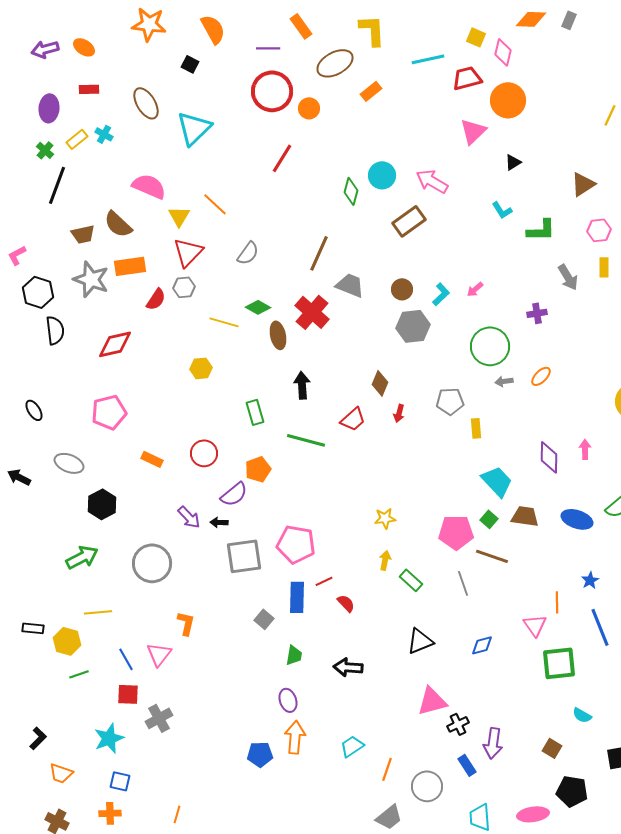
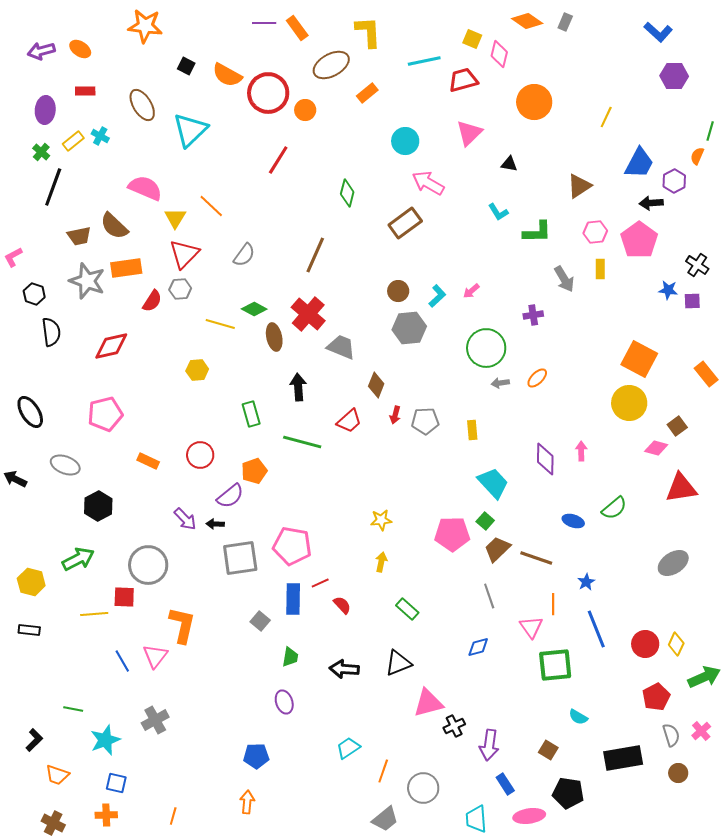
orange diamond: (531, 19) -> (527, 21), turned 32
orange semicircle: (213, 29) -> (227, 75), moved, turned 148
purple line: (268, 48) -> (264, 23), moved
orange circle: (508, 100) -> (534, 102), moved
black triangle: (513, 162) -> (509, 164), turned 42
cyan circle: (382, 175) -> (405, 141), moved
gray trapezoid: (350, 285) -> (341, 347), moved
black hexagon: (38, 292) -> (34, 294), size x0.7
gray pentagon: (450, 401) -> (425, 421), moved
black ellipse: (34, 410) -> (30, 412), size x1.5
brown trapezoid: (525, 516) -> (497, 549), moved, turned -52
blue ellipse: (577, 519) -> (573, 521), size x0.7
brown line: (492, 556) -> (536, 558), moved
green rectangle: (411, 580) -> (407, 609), moved
gray line: (463, 583) -> (489, 596), moved
orange L-shape: (186, 623) -> (182, 625), size x1.5
yellow hexagon: (67, 641) -> (31, 582), moved
black triangle: (420, 641) -> (398, 663), moved
green line: (79, 674) -> (73, 709), moved, turned 30
red square: (128, 694) -> (124, 597), moved
orange arrow: (295, 737) -> (247, 802), moved, size x0.7
blue rectangle: (467, 765) -> (505, 784), moved

